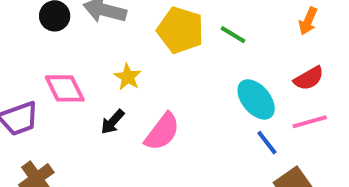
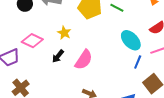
pink diamond: (65, 88) -> (32, 41), turned -35
blue line: (267, 143) -> (138, 62), turned 64

